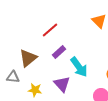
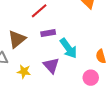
purple rectangle: (59, 52) -> (48, 33), turned 32

